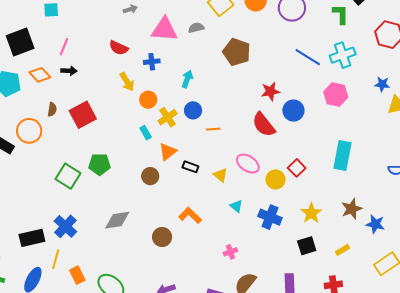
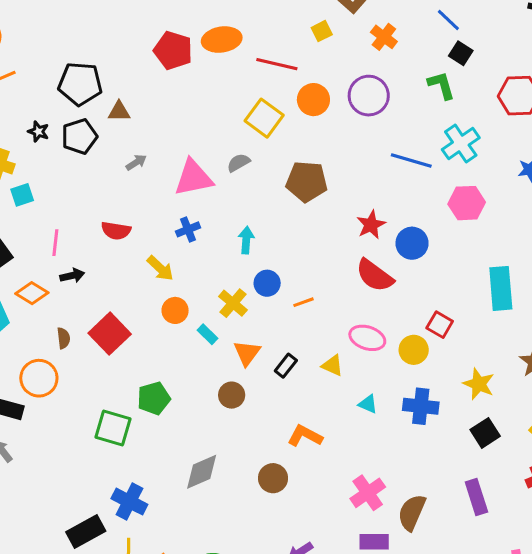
red semicircle: (119, 48) -> (116, 231), moved
orange circle: (148, 100) -> (175, 310), moved
black rectangle: (190, 167) -> (286, 366), turned -56
pink cross: (230, 252) -> (368, 493), moved, size x1.6

